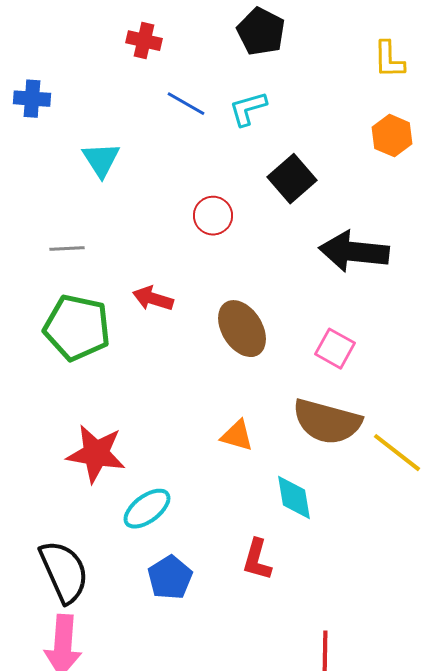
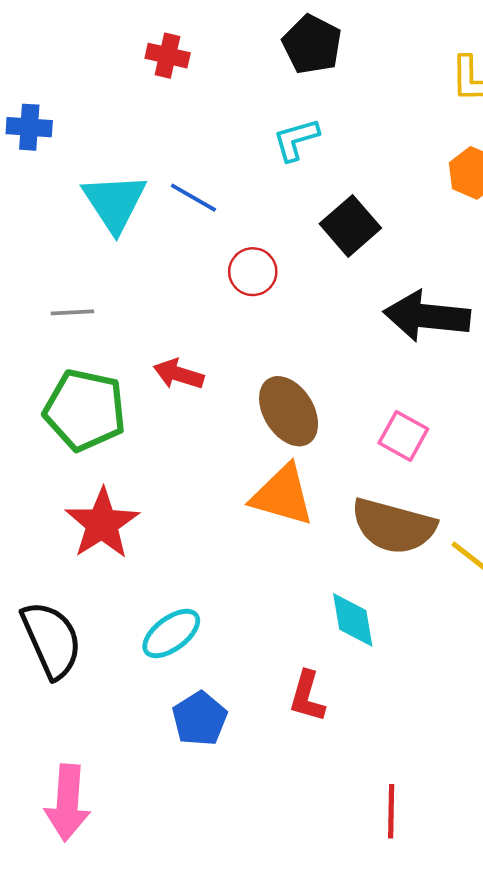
blue line: (186, 104) -> (193, 198), moved
cyan triangle: (101, 160) -> (114, 203), size x1.4
orange triangle: (237, 436) -> (282, 495), moved, size x1.6
red star: (96, 454) -> (102, 524), moved, turned 30
black semicircle: (64, 572) -> (51, 640), moved

